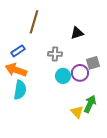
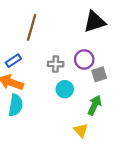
black triangle: (77, 33) -> (95, 22), moved, size x1.5
purple circle: (80, 73) -> (84, 59), moved
green arrow: (90, 104) -> (95, 105), moved

